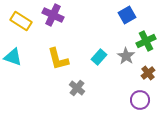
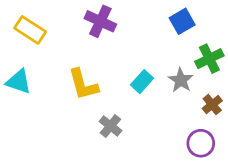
purple cross: (53, 15) -> (100, 21), moved

